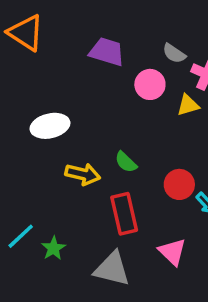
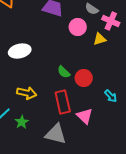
yellow arrow: (83, 174) -> (27, 93), moved
red circle: (179, 184) -> (84, 78), moved
pink triangle: (172, 252) -> (85, 116), moved

